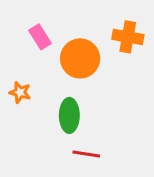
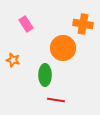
orange circle: (80, 58) -> (63, 48), moved

